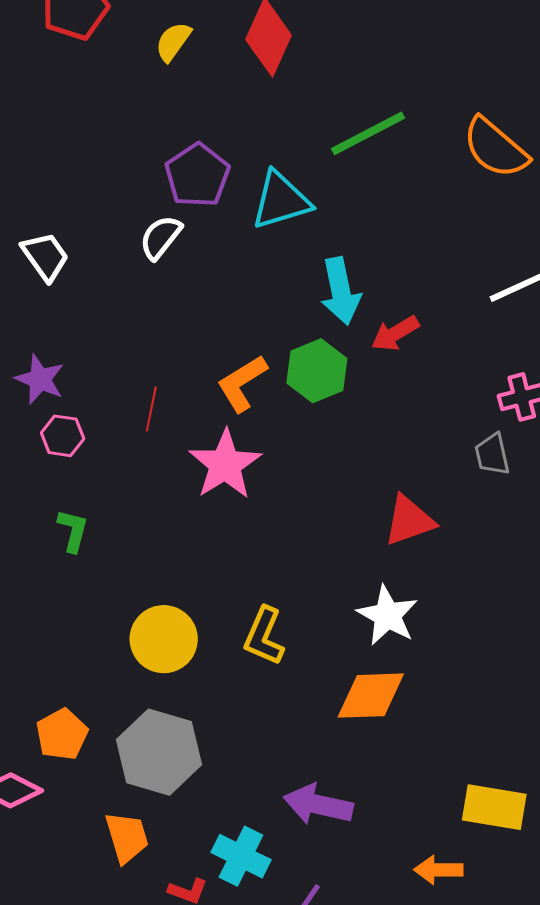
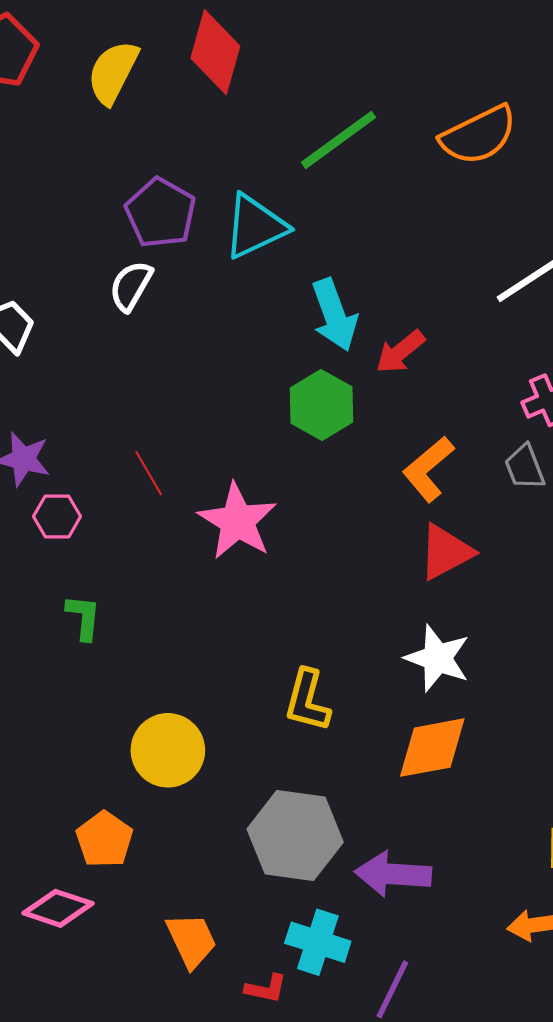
yellow semicircle: (173, 42) -> (113, 72), size x1.4
orange semicircle: (495, 148) -> (479, 135), turned -58
orange L-shape: (242, 383) -> (428, 469), moved
red line: (151, 409) -> (149, 473), turned -33
yellow circle: (164, 639) -> (168, 750), moved
gray hexagon: (159, 752) -> (295, 836), moved

